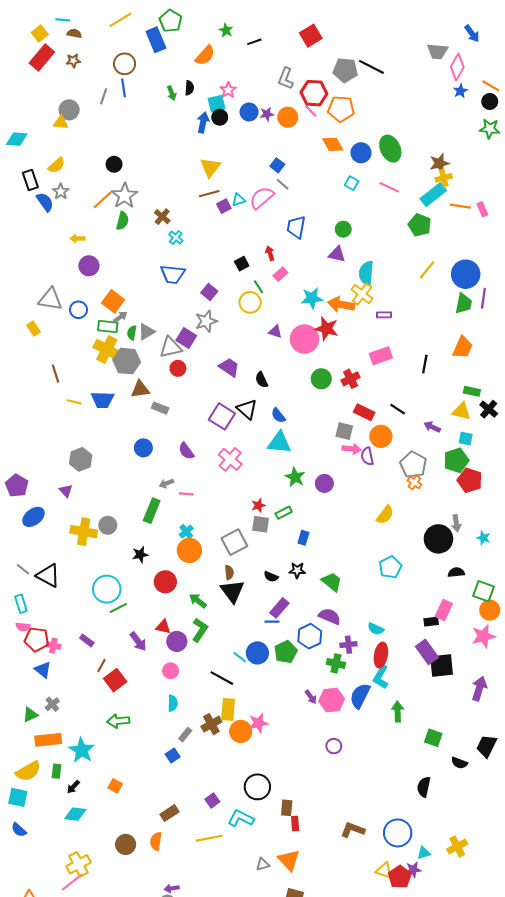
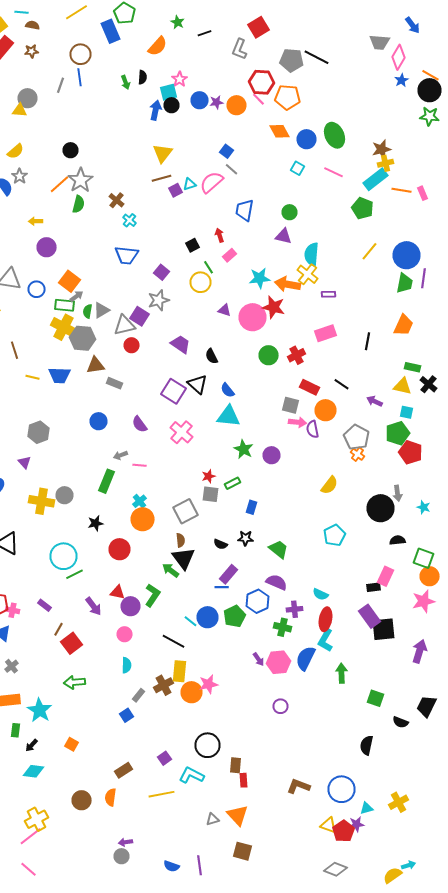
gray L-shape: (286, 78) -> (240, 49), moved
black circle: (490, 102) -> (430, 90), size x1.5
green arrow: (198, 601) -> (170, 570), moved

